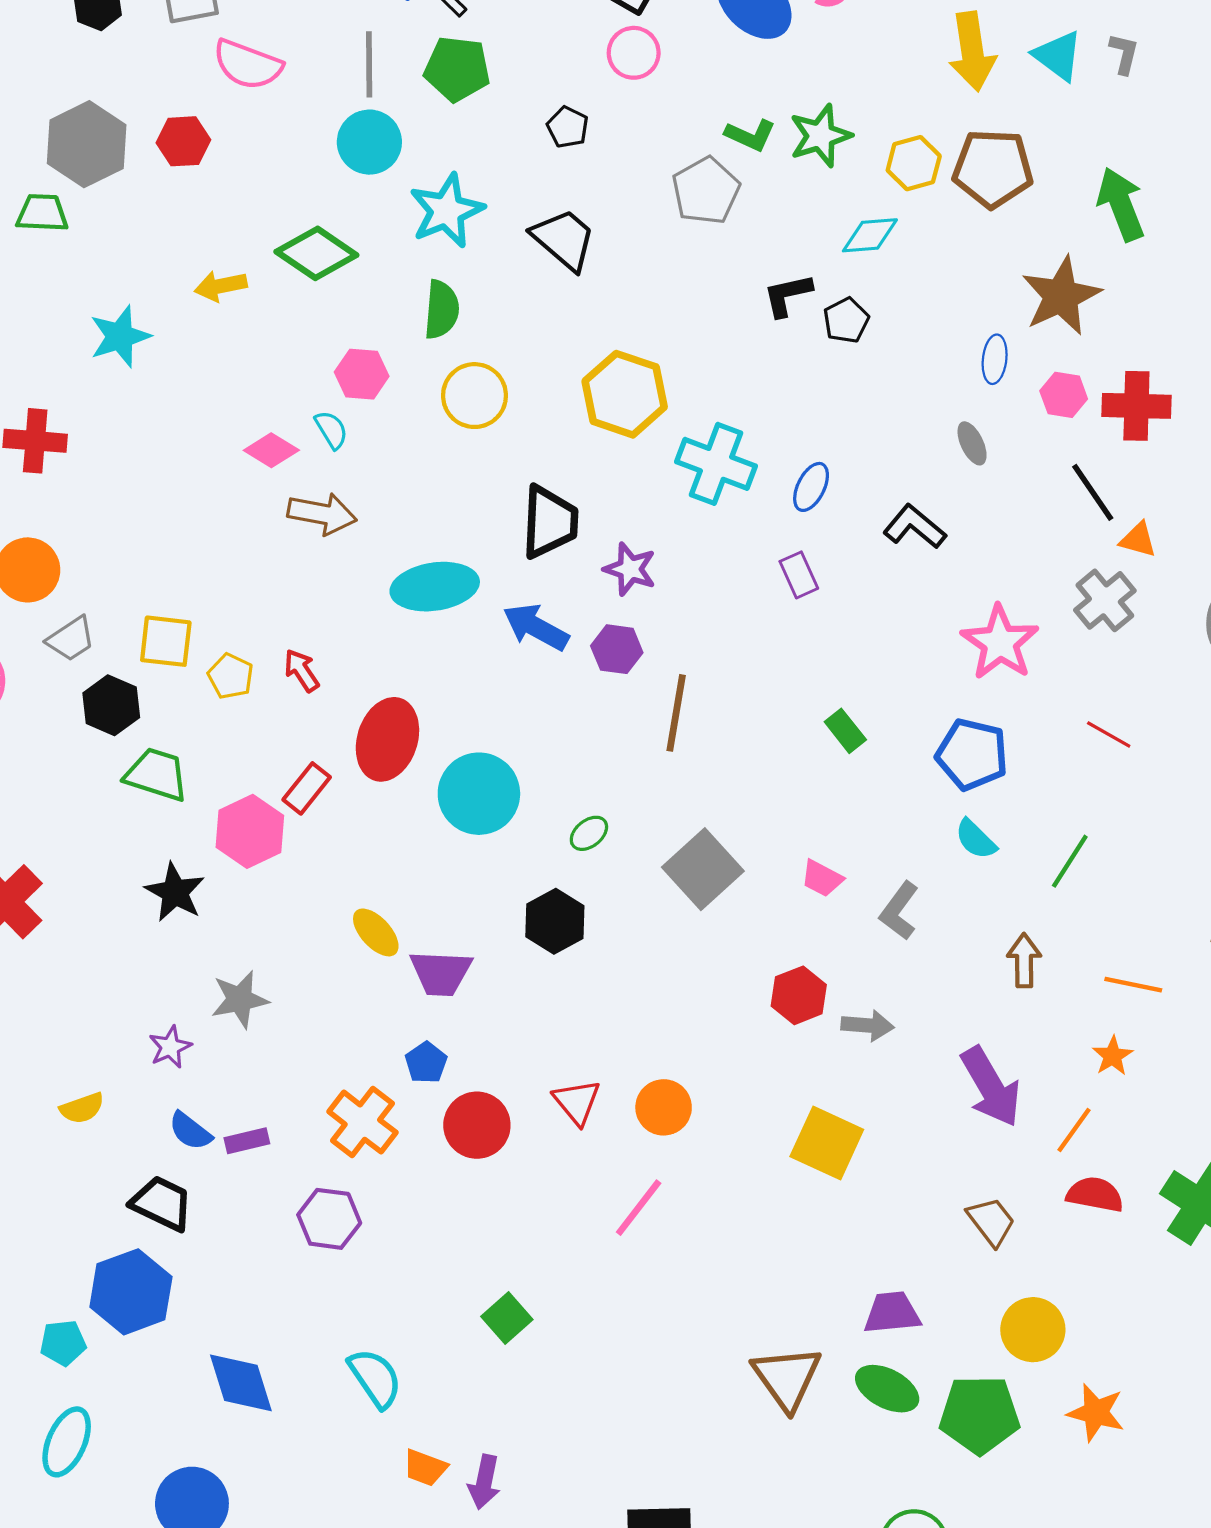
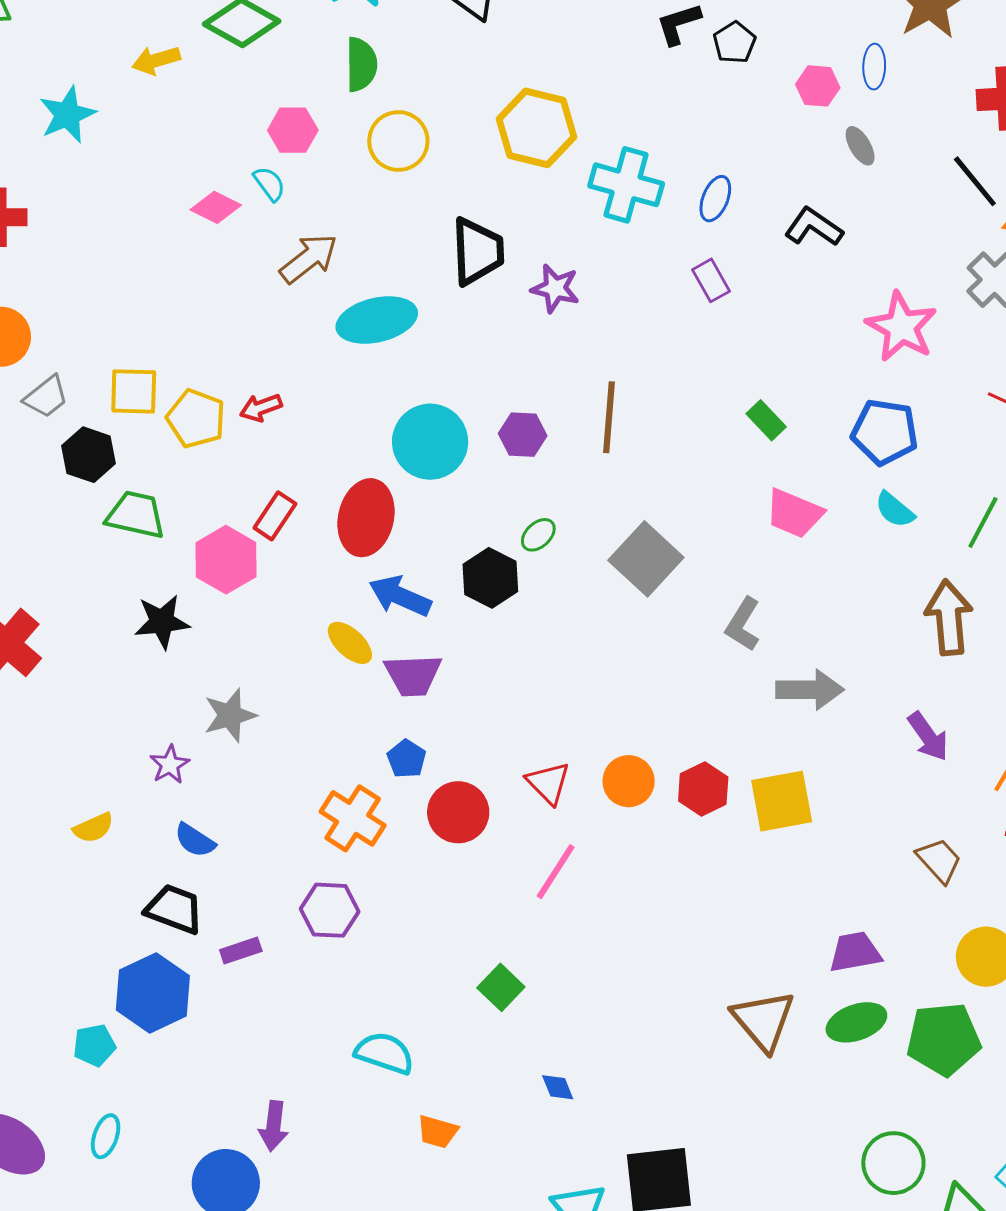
pink hexagon: (1064, 395) -> (818, 86), moved
brown arrow: (322, 514) -> (309, 258), moved, turned -44
blue arrow: (536, 627) -> (400, 596), moved
purple hexagon: (617, 649) -> (523, 435), moved
red arrow: (302, 670) -> (261, 408), turned -72
yellow pentagon: (231, 676) -> (196, 419), size x1.4
red ellipse: (387, 739) -> (366, 518), moved
cyan circle: (479, 794) -> (430, 442), moved
pink trapezoid: (822, 878) -> (794, 513), moved, size x1.5
black star: (175, 892) -> (162, 622), turned -30
gray L-shape: (899, 911) -> (743, 624), moved
black hexagon: (555, 921) -> (490, 578), moved
brown arrow: (1024, 960) -> (949, 618), size x1.5
red hexagon: (799, 995) -> (703, 789), moved
gray arrow: (868, 1025) -> (810, 690), size x1.4
purple arrow: (991, 1087) -> (928, 736), size x0.7
purple rectangle: (247, 1141) -> (241, 951), moved
yellow square: (827, 1143) -> (782, 801), turned -30
pink line: (639, 1208) -> (556, 872), moved
cyan semicircle: (375, 1378) -> (385, 1053), turned -32
blue diamond: (241, 1383) -> (558, 1087), moved, size x0.5
green ellipse: (887, 1389) -> (856, 1022), turned -42
cyan ellipse: (67, 1442) -> (106, 1136), size x0.7
purple arrow: (484, 1482) -> (274, 1126), moved

